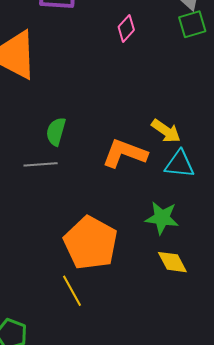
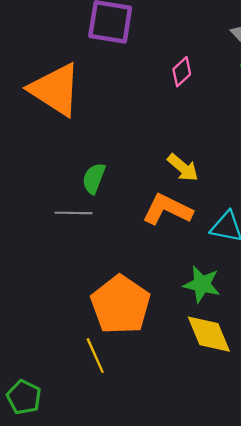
yellow arrow: (166, 131) -> (183, 168), moved
yellow diamond: (172, 262) -> (209, 334), size x1.4

